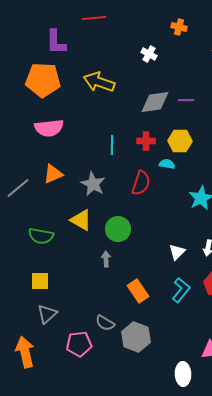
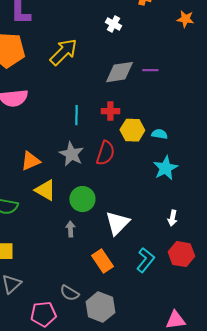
yellow arrow: (99, 82) -> (63, 52), turned 116
yellow hexagon: (180, 141) -> (132, 130), moved
cyan semicircle: (167, 164) -> (159, 134), moved
orange triangle: (53, 174) -> (30, 161), moved
gray star: (93, 184) -> (71, 154), moved
white triangle: (177, 252) -> (117, 223), moved, size x1.5

